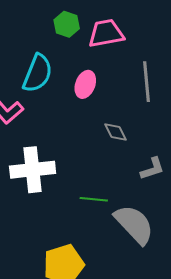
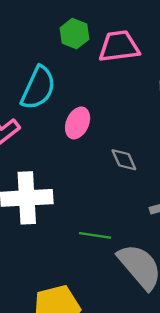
pink ellipse: (85, 84) -> (78, 123), moved

